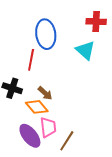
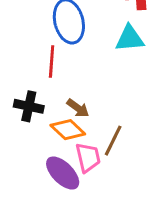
cyan triangle: (85, 50) -> (130, 38), turned -40
brown line: (67, 141) -> (113, 141), moved

